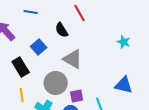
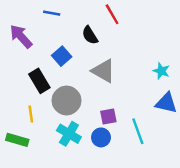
cyan star: (124, 42) -> (161, 71), moved
gray circle: (56, 83) -> (67, 100), moved
yellow line: (22, 95) -> (31, 114), moved

